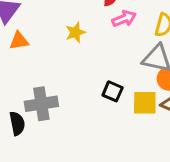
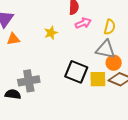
black square: (113, 91) -> (76, 72), size x1.6
black semicircle: (17, 123) -> (13, 94), turned -70

